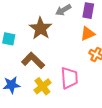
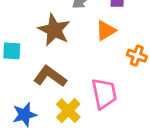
orange triangle: (88, 34) -> (106, 30), moved

